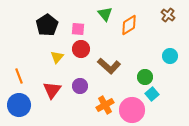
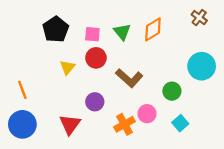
green triangle: (105, 14) -> (122, 32), moved
cyan circle: (170, 56) -> (202, 66), size x1.5
red triangle: (52, 90) -> (70, 124), moved
cyan square: (152, 94) -> (180, 123), moved
pink circle: (132, 110) -> (147, 114), moved, size x0.6

